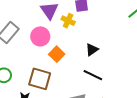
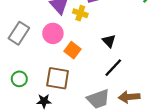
black triangle: (92, 50) -> (109, 41), turned -32
black line: (93, 75) -> (113, 68), turned -66

